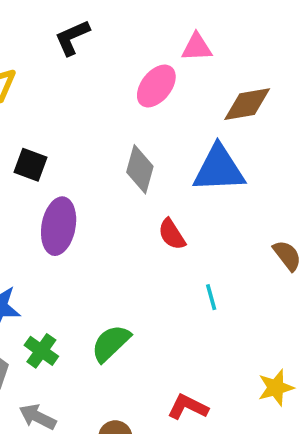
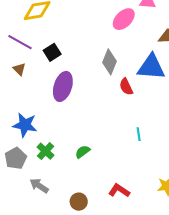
black square: (31, 165) -> (52, 52), turned 30
red semicircle: (172, 234) -> (126, 87), moved
green semicircle: (111, 343) -> (83, 152), size x0.7

